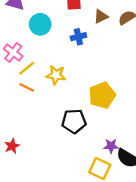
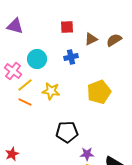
cyan circle: (40, 24) -> (37, 59), moved
yellow pentagon: (102, 95) -> (99, 92), moved
purple star: (111, 146) -> (87, 154), moved

